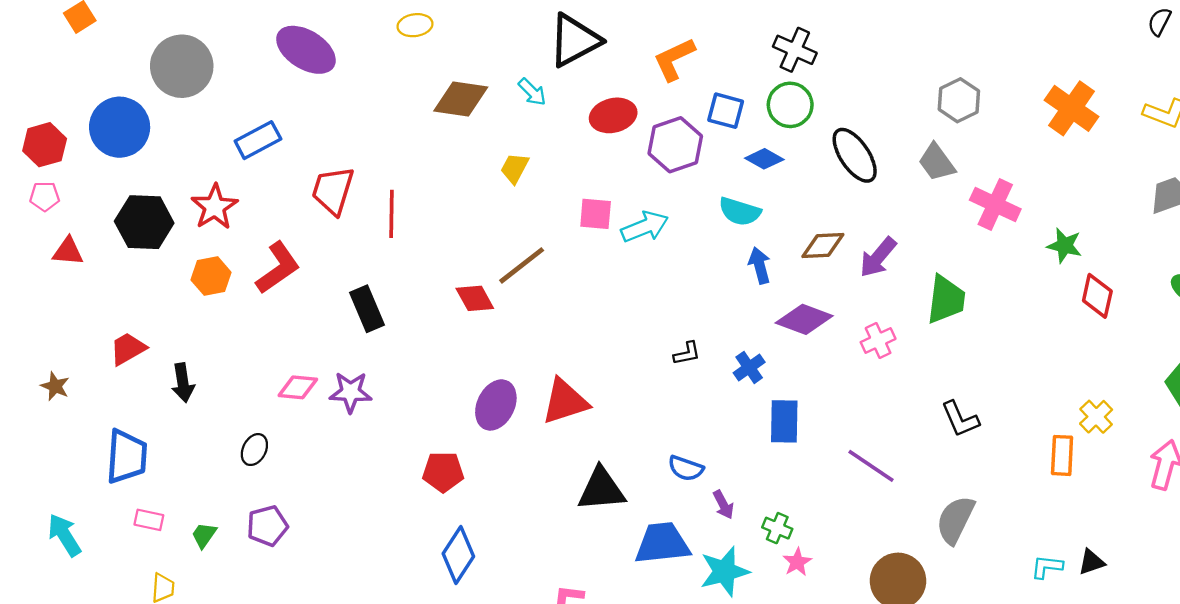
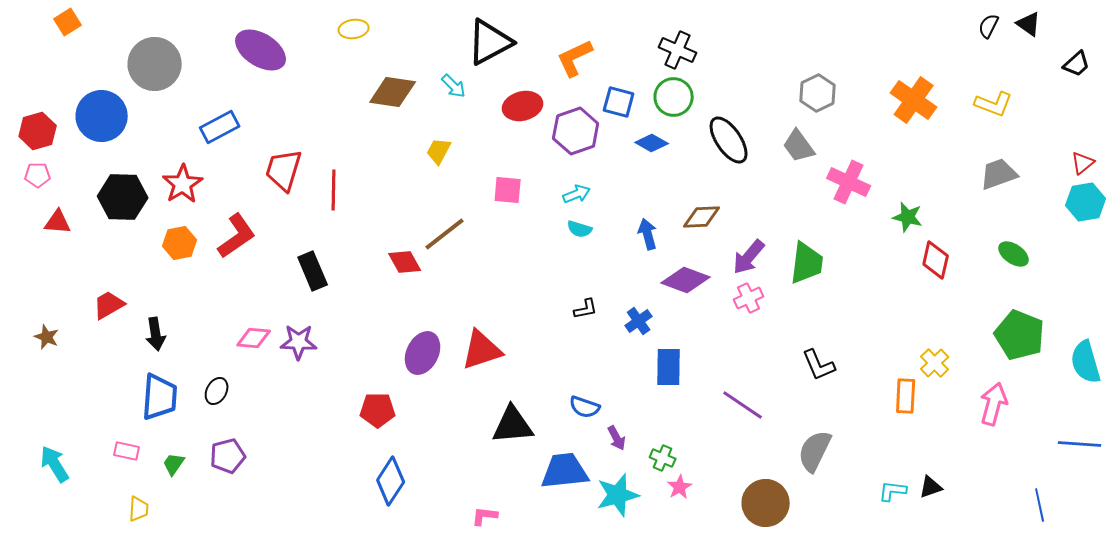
cyan semicircle: (740, 212) -> (580, 229), moved, size x0.7
cyan arrow: (645, 227) -> (577, 194), moved, size x0.7
purple arrow: (878, 257) -> (749, 257), moved
blue trapezoid: (127, 457) -> (160, 397), moved

